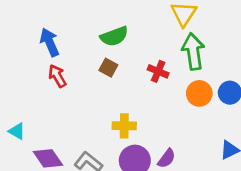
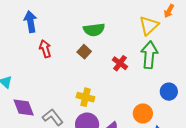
blue arrow: (50, 42) -> (30, 22), moved
orange circle: (199, 93) -> (143, 113), moved

